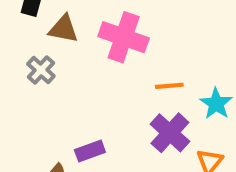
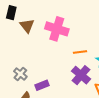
brown triangle: (63, 29) -> (27, 26), turned 42
gray cross: (41, 70) -> (20, 74), moved

